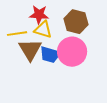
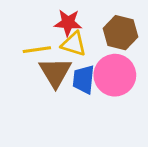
blue trapezoid: (50, 55) -> (84, 79), turned 80

